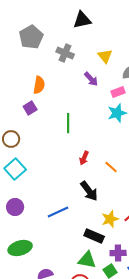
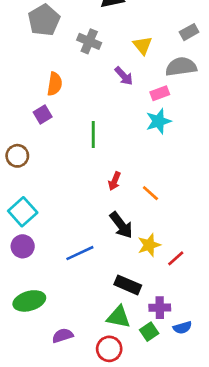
cyan square: (15, 169) -> (23, 212), moved
yellow star: (110, 219) -> (149, 245), moved

